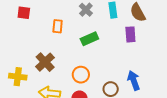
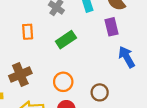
brown cross: (45, 62) -> (20, 75), turned 30
blue arrow: (134, 80) -> (127, 57), moved

